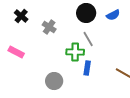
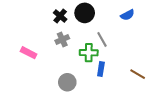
black circle: (86, 13) -> (85, 13), moved
black cross: (21, 16) -> (60, 16), moved
gray cross: (49, 27) -> (62, 39), moved, turned 32

